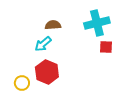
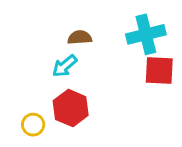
red square: (106, 47) -> (159, 70), size x1.5

